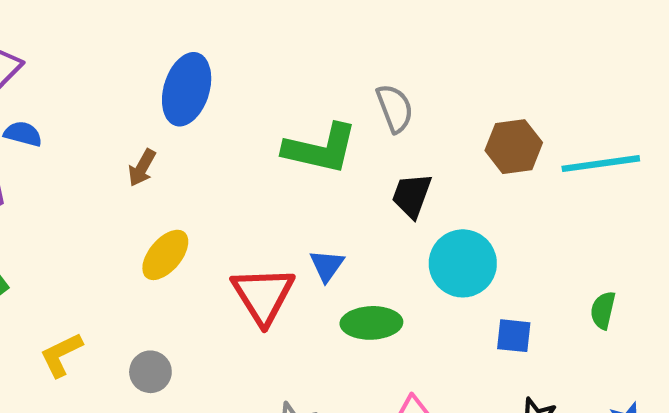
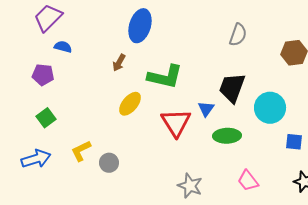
gray semicircle: (395, 108) -> (238, 35), turned 40
green L-shape: (320, 149) -> (165, 77), moved
black trapezoid: (412, 195) -> (232, 88), moved, size x1.4
gray circle: (150, 372) -> (109, 163), moved

